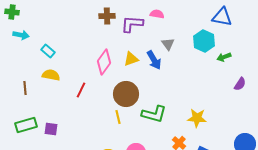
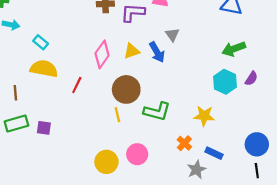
cyan hexagon: (204, 41) -> (225, 82), moved
green arrow: (224, 57) -> (234, 49), size x1.5
yellow semicircle: (51, 75) -> (44, 69), size x1.4
brown line: (25, 88) -> (15, 93), moved

